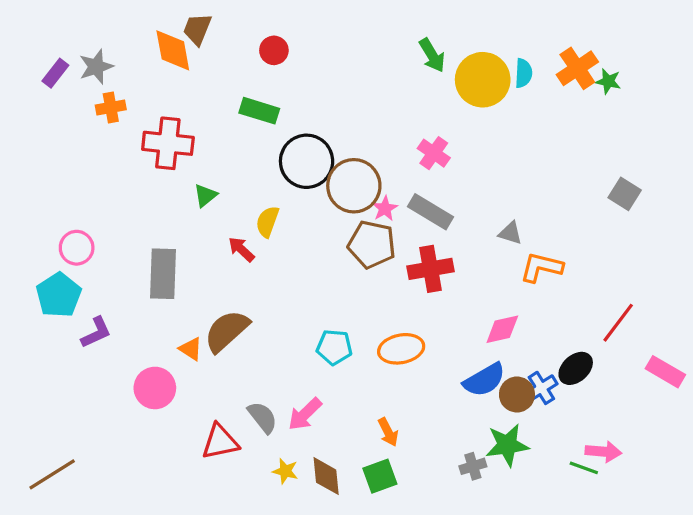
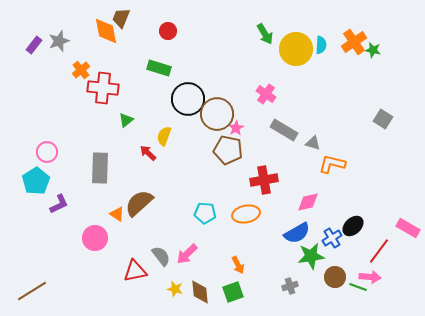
orange cross: (111, 107) -> (81, 70), moved, turned -30
gray rectangle: (430, 212) -> (284, 130), moved
red cross: (430, 269) -> (264, 180), moved
red line: (618, 323) -> (379, 251), moved
brown circle: (517, 395) -> (335, 277), moved
green star: (507, 445) -> (311, 256), moved

